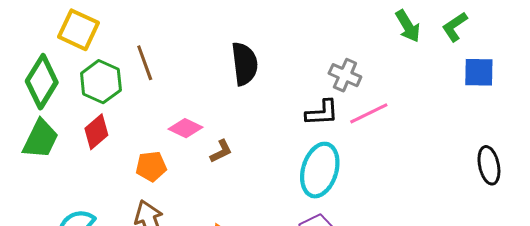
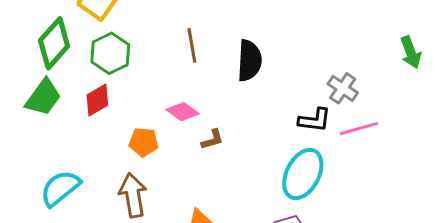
brown line: (145, 63) -> (192, 45), moved

